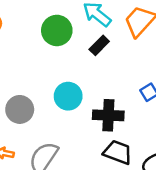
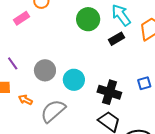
cyan circle: (68, 96) -> (74, 80), moved

